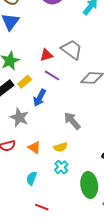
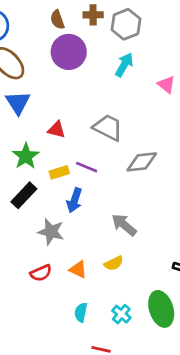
red triangle: (46, 55) -> (57, 130), moved, turned 40
yellow rectangle: (25, 82) -> (59, 172), moved, turned 32
cyan cross: (61, 167) -> (121, 314), moved

